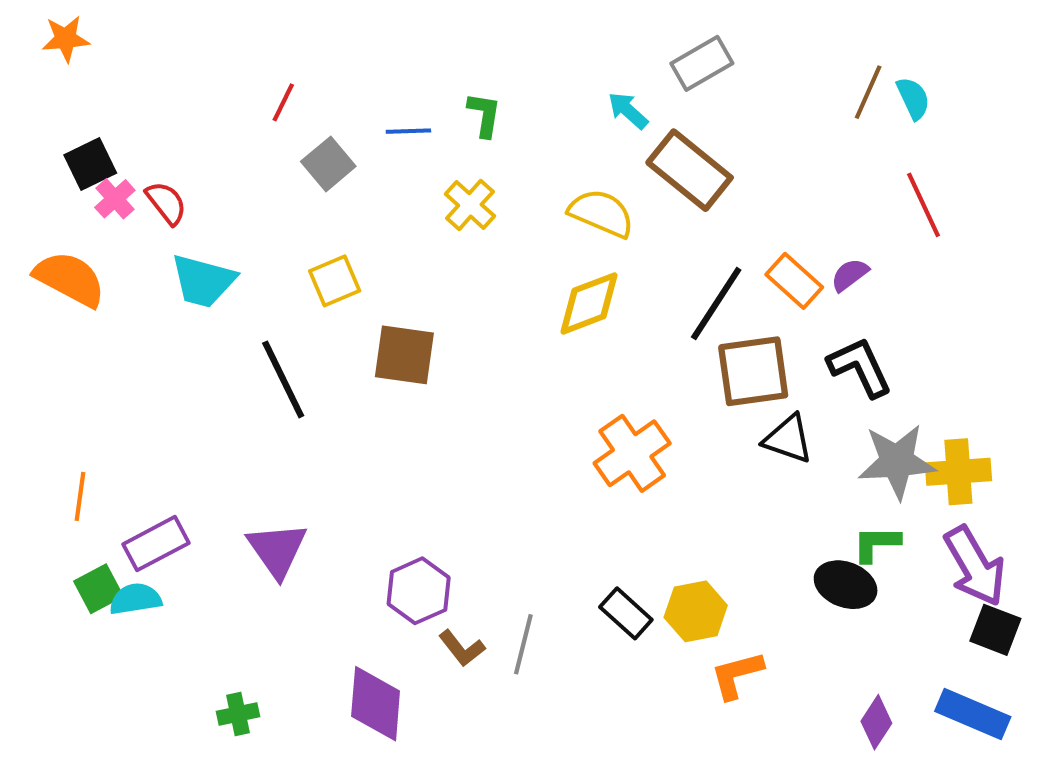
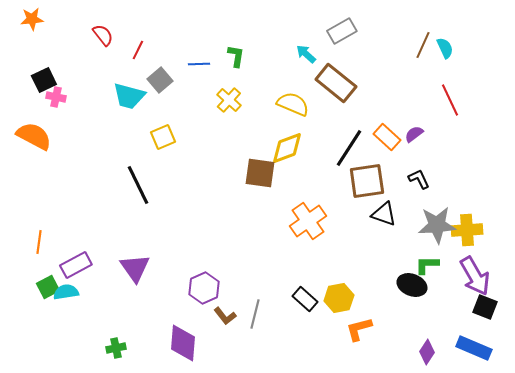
pink cross: (115, 199) -> (56, 97), turned -36
red semicircle: (166, 203) -> (103, 35), moved
cyan trapezoid: (203, 281) -> (129, 96), moved
brown square: (404, 355) -> (260, 173), moved
black L-shape: (860, 367) -> (419, 179), size x0.7

